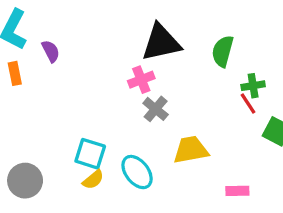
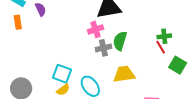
green semicircle: (223, 51) -> (120, 41), moved
gray cross: (156, 109) -> (103, 48), turned 35

